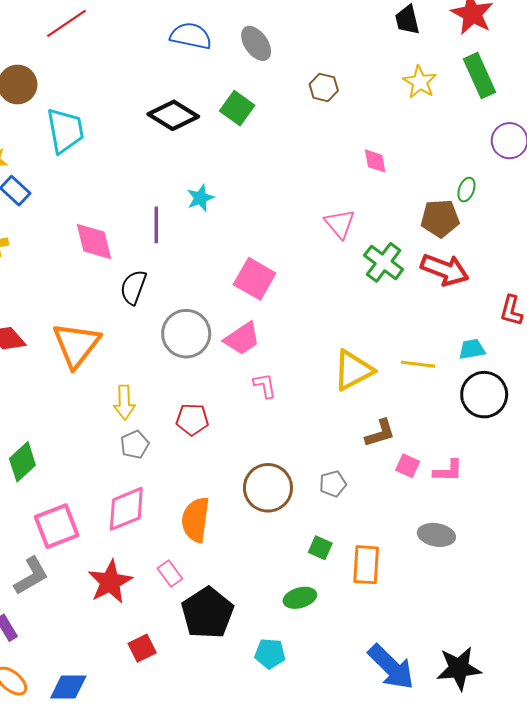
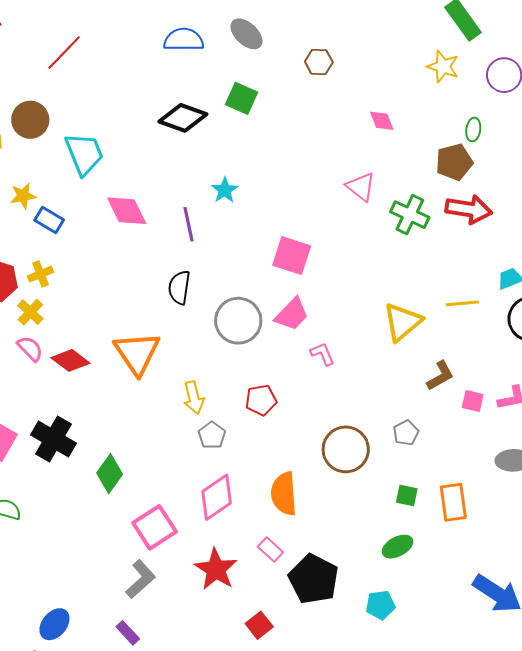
yellow star: (420, 82) -> (443, 67), moved
pink diamond: (94, 241) -> (127, 211), moved

